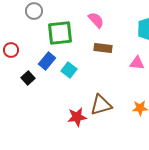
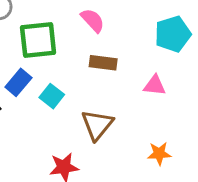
brown triangle: (101, 105) -> (97, 125), moved, turned -35

